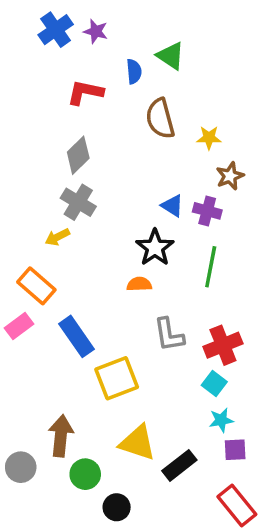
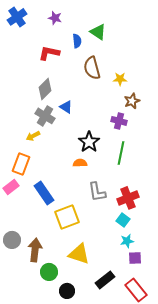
blue cross: (56, 30) -> (17, 17), moved
blue triangle: (172, 206) -> (66, 107), moved
orange rectangle: (36, 286) -> (21, 164), turned 70
black rectangle: (179, 465) -> (105, 280), moved
gray circle: (21, 467) -> (12, 240), moved

